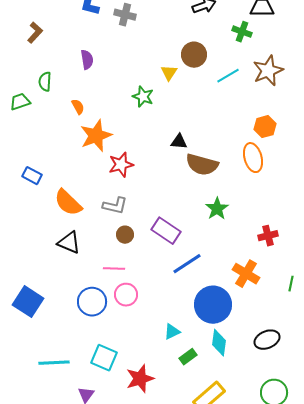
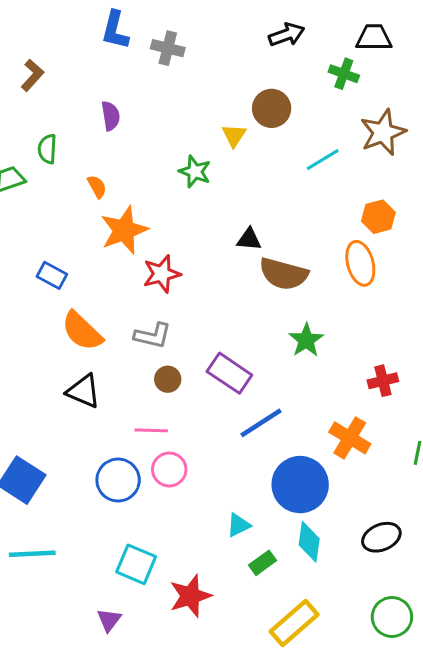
cyan line: (228, 76) -> (323, 160), moved
blue rectangle: (32, 176) -> (52, 275), moved
cyan line: (54, 363) -> (32, 554), moved

